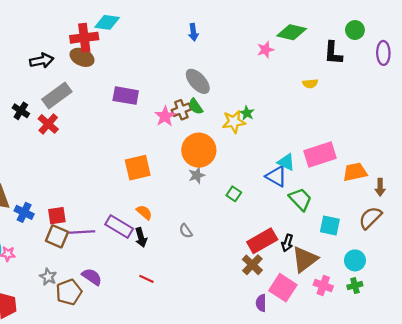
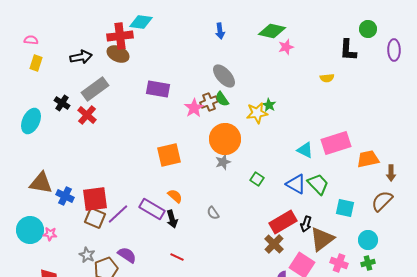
green diamond: (292, 32) -> (272, 31), moved
blue triangle: (276, 176) -> (296, 184), moved
red square: (57, 216) -> (95, 199), size x1.5
purple line: (82, 232) -> (118, 214), turned -40

